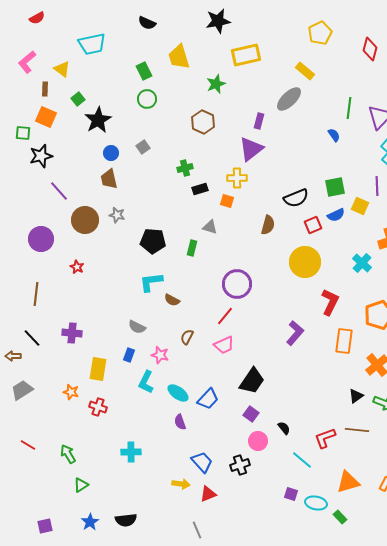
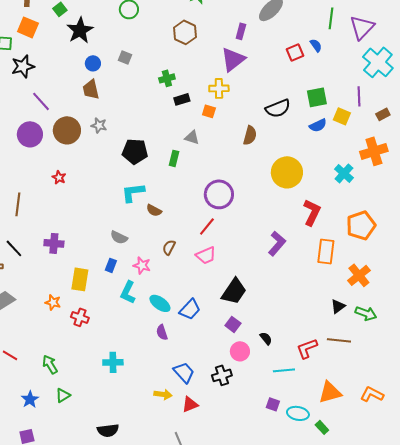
gray square: (143, 147) -> (125, 57), turned -32
red square: (313, 225) -> (295, 52), moved
purple circle: (41, 239) -> (30, 134), moved
cyan line: (302, 460) -> (284, 370), turned -45
blue star: (90, 522) -> (30, 399), moved

